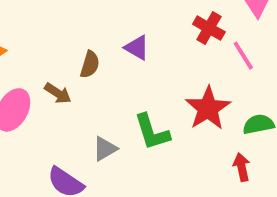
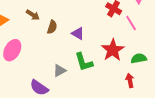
purple triangle: (137, 48) -> (78, 33), moved
brown arrow: (58, 93) -> (33, 15), moved

